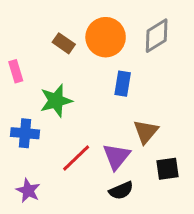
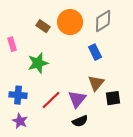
blue rectangle: (123, 84) -> (95, 52), moved, turned -35
blue cross: (25, 133) -> (18, 95), moved
black square: (168, 169) -> (113, 98), moved

